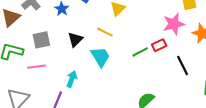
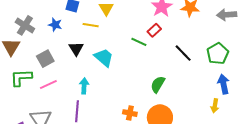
yellow line: (105, 32) -> (91, 25), moved
green line: (140, 52) -> (139, 42), turned 70
black line: (183, 65) -> (183, 53), moved

